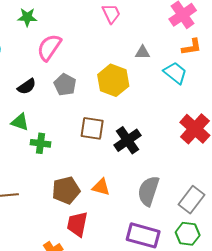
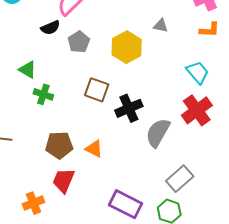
cyan trapezoid: (175, 73) -> (198, 72), moved
black semicircle: (27, 86) -> (50, 28), moved
gray semicircle: (148, 191) -> (158, 133), moved

